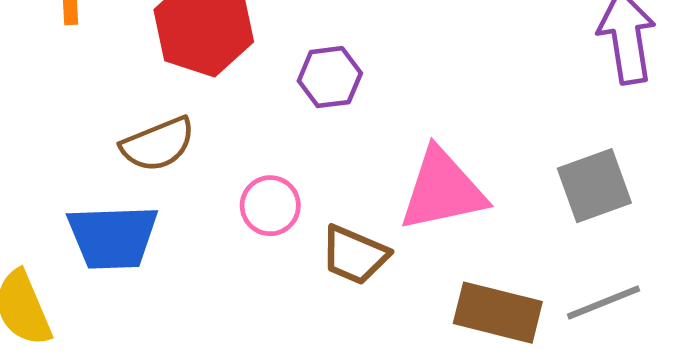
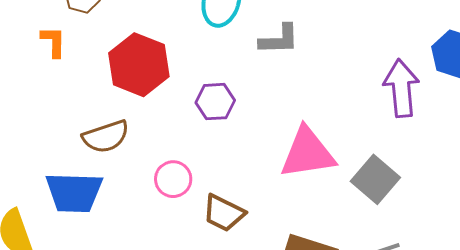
gray square: (594, 186) -> (375, 179), turned -33
pink triangle: (442, 190) -> (308, 153), moved

